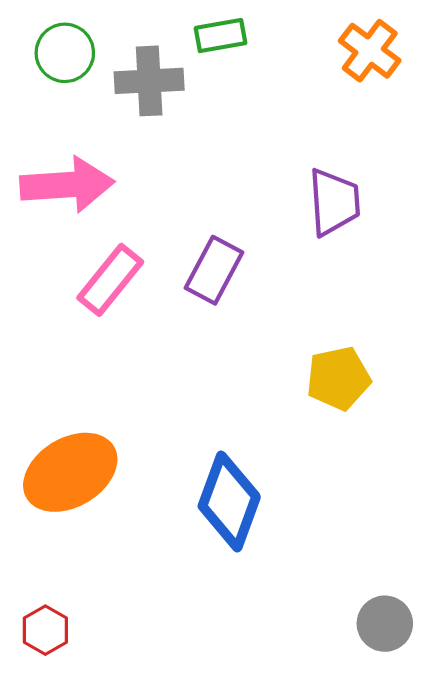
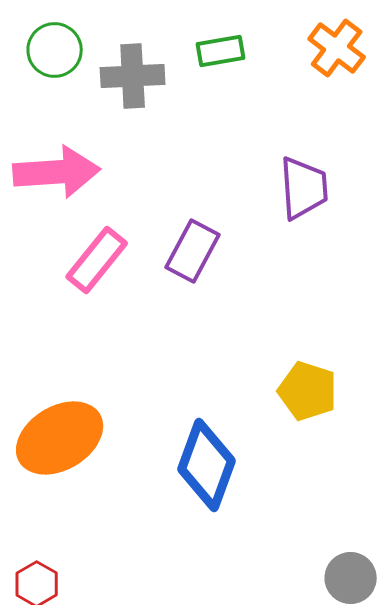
green rectangle: (221, 36) -> (221, 51), moved
yellow pentagon: (338, 378) -> (308, 391), moved, turned 30

